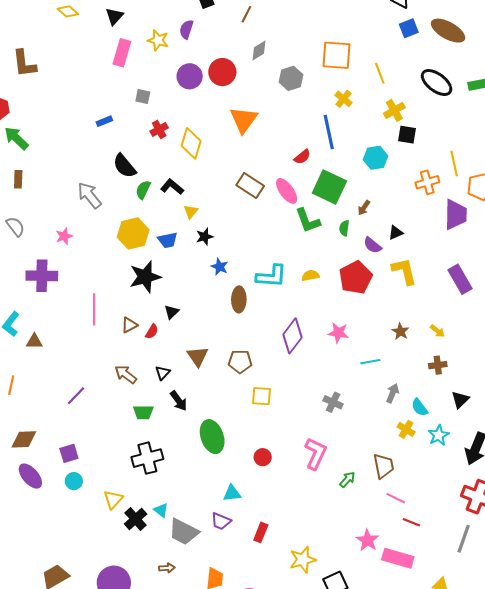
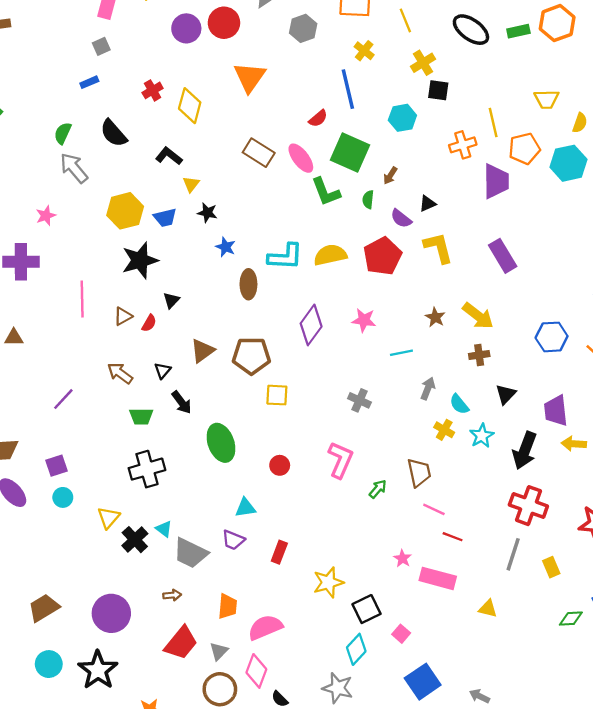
gray square: (143, 97) -> (101, 46), moved, turned -35
green semicircle: (143, 190) -> (63, 133), moved
black star: (205, 237) -> (207, 213), turned 30
yellow semicircle: (310, 276) -> (330, 255), size x1.6
yellow arrow: (437, 331) -> (478, 316), size x1.8
brown triangle: (198, 356) -> (202, 351), turned 30
brown pentagon: (240, 362) -> (251, 356), size x1.4
pink star: (368, 540) -> (402, 558), size x0.7

